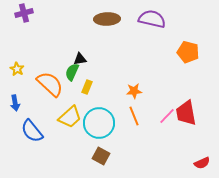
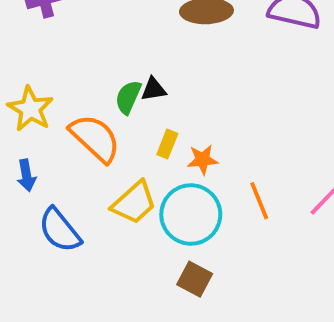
yellow star: (17, 69) -> (30, 109), size x1.6
green semicircle: (72, 72) -> (128, 97), moved
orange star: (134, 91) -> (203, 160), moved

